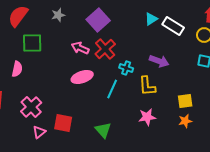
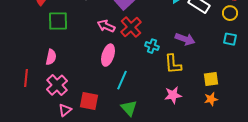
pink semicircle: (17, 69) -> (51, 57), moved
pink ellipse: (82, 77) -> (108, 55), turned -55
cyan line: (112, 89) -> (122, 80), moved

